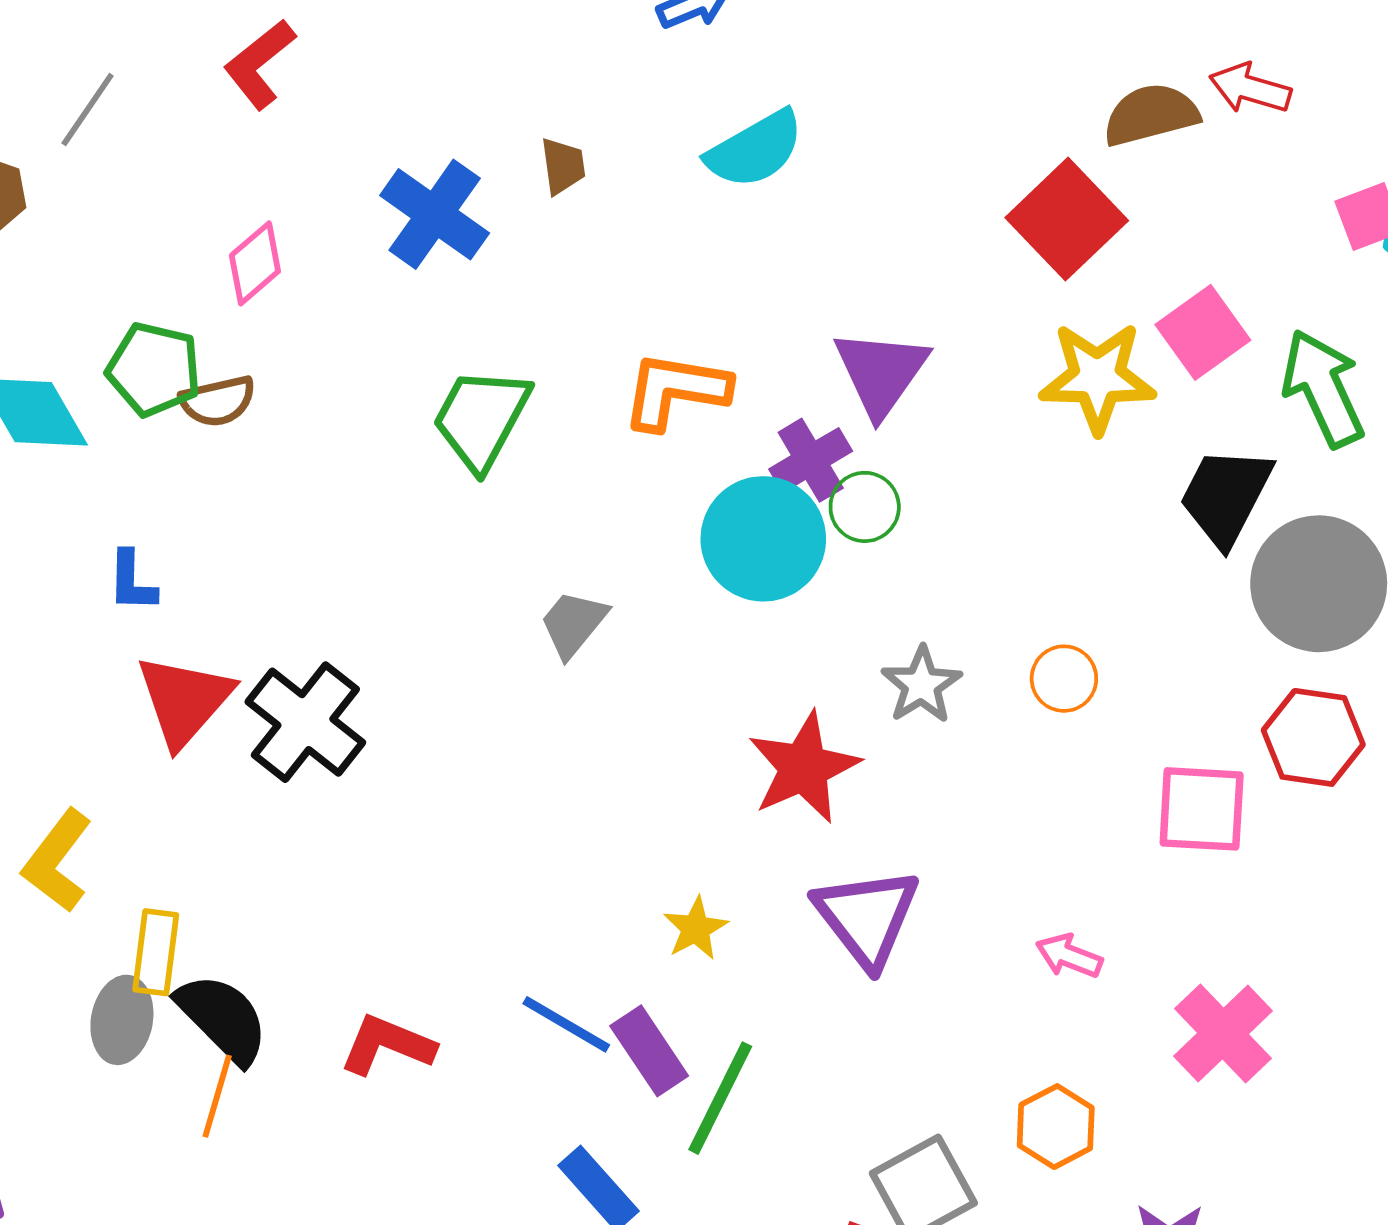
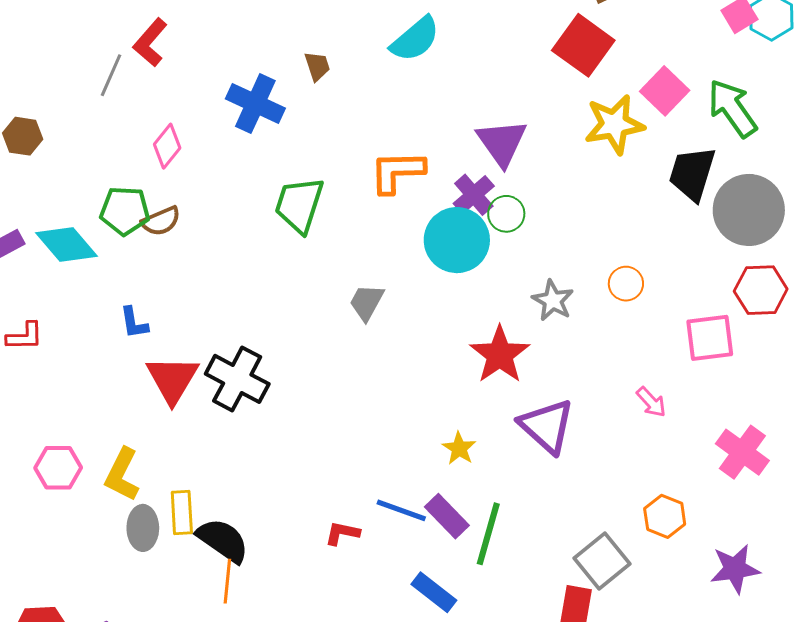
gray line: (88, 110) -> (111, 75), moved
pink arrow: (1069, 956) -> (651, 402), moved, turned -144
gray ellipse: (122, 1020) -> (143, 528), moved
red L-shape: (387, 1045) -> (342, 533), moved, size x0.7

